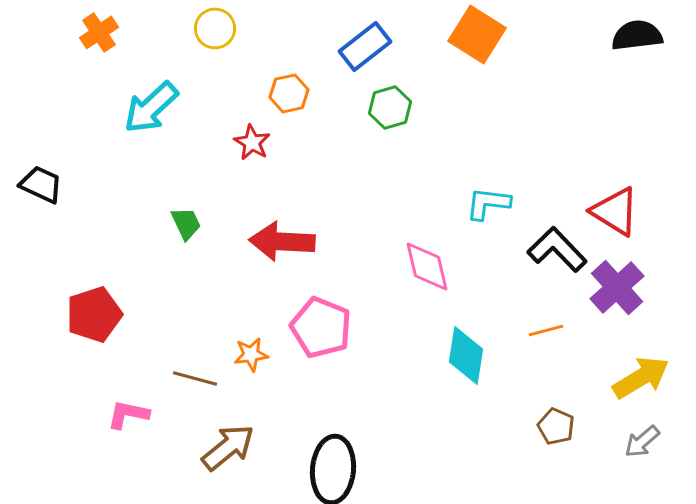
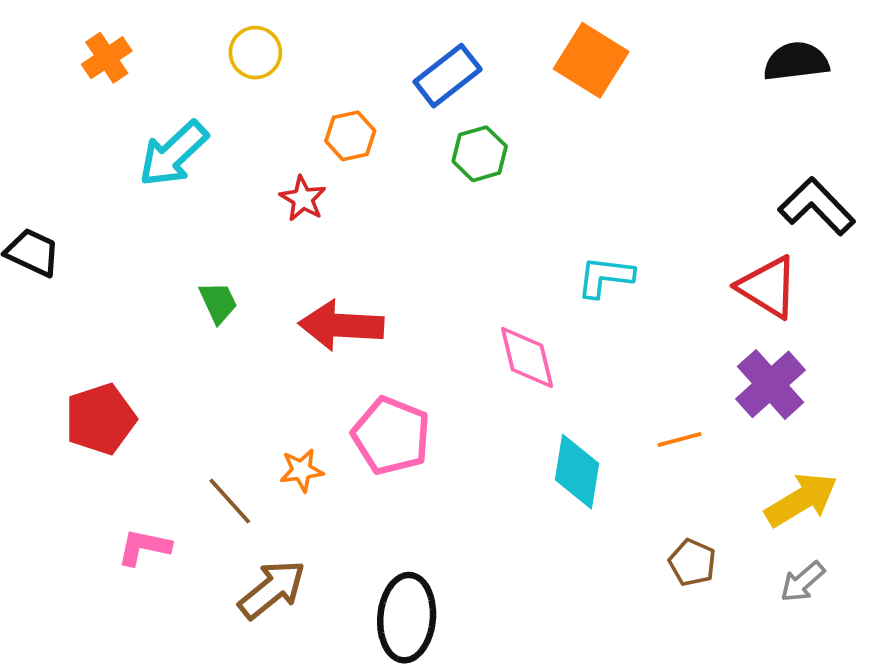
black L-shape: (557, 249) -> (817, 206), moved
brown line: (195, 378) -> (230, 501), turned 33

